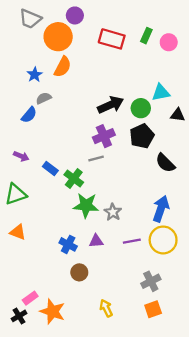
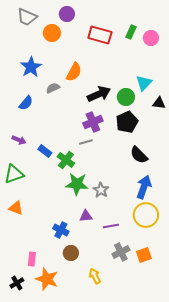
orange circle: (58, 37) -> (52, 33), size x0.7
orange semicircle: (63, 67) -> (74, 72), moved
blue star: (35, 75) -> (31, 67), size x1.5
cyan triangle: (161, 93) -> (144, 83), turned -36
gray semicircle: (44, 98) -> (53, 88), moved
black semicircle: (165, 163) -> (139, 155), moved
purple line: (132, 241) -> (111, 226), moved
blue cross: (68, 244) -> (61, 230), moved
brown circle: (79, 272) -> (71, 253), moved
gray cross: (151, 281) -> (121, 252), moved
pink rectangle: (30, 298) -> (32, 259), moved, turned -48
orange square: (153, 309) -> (144, 255), moved

